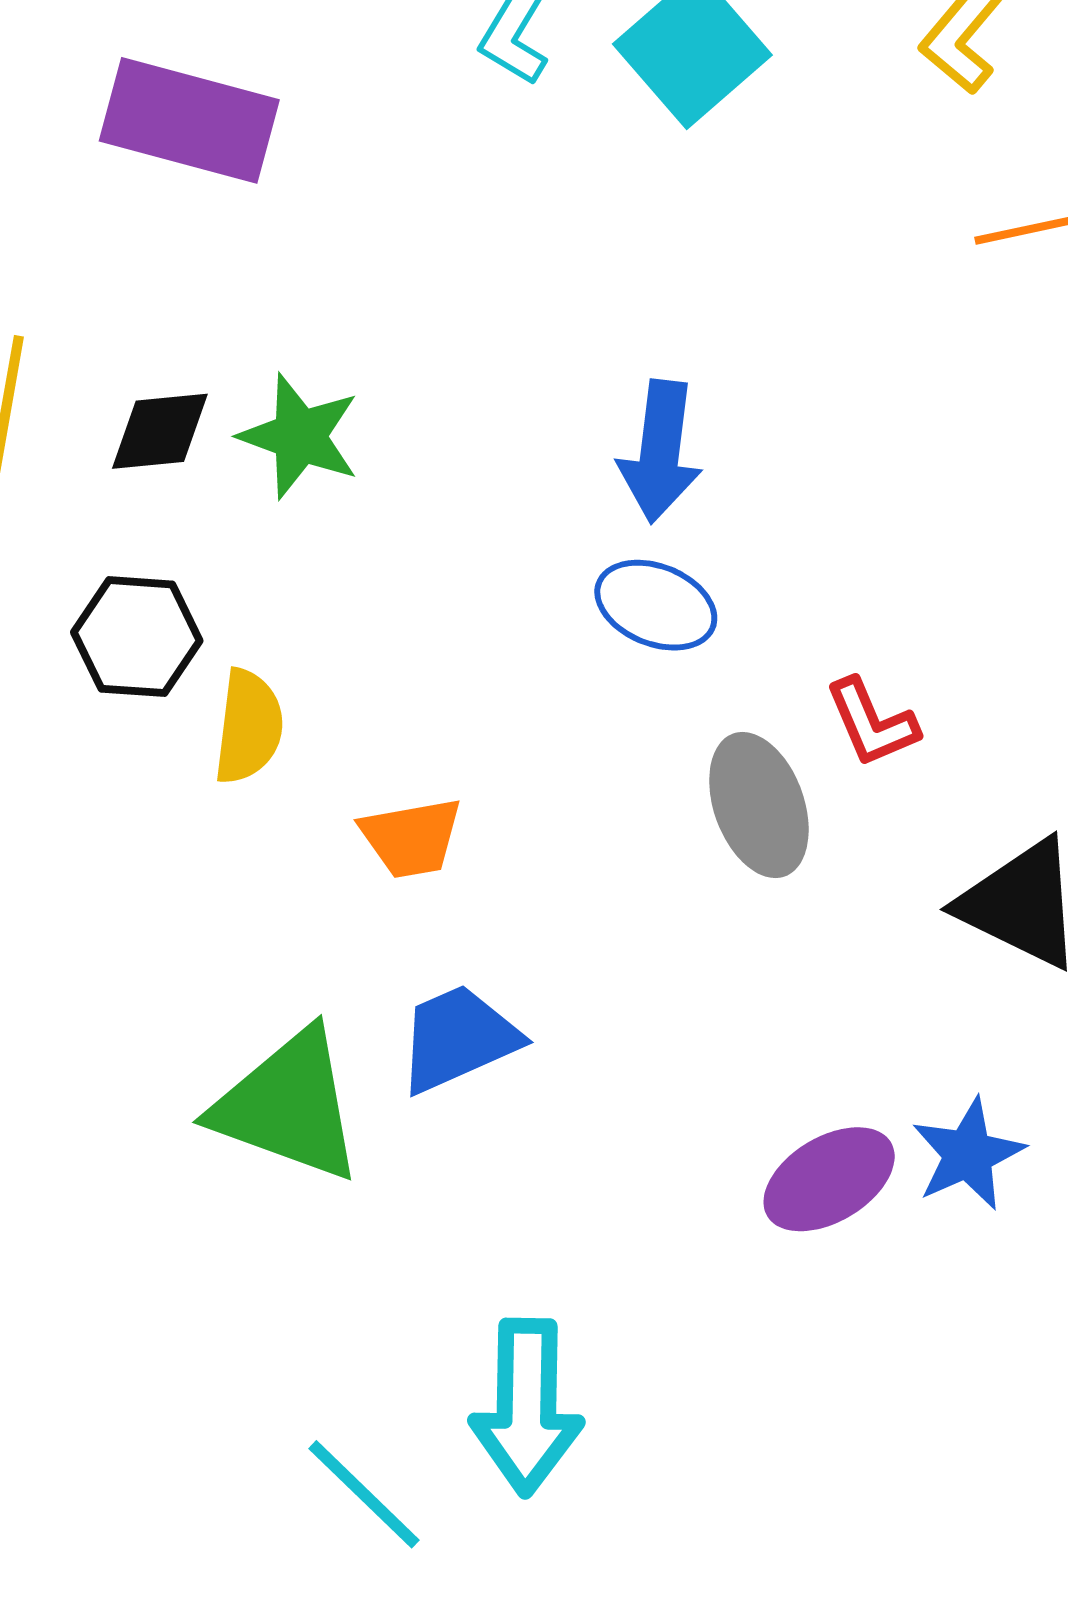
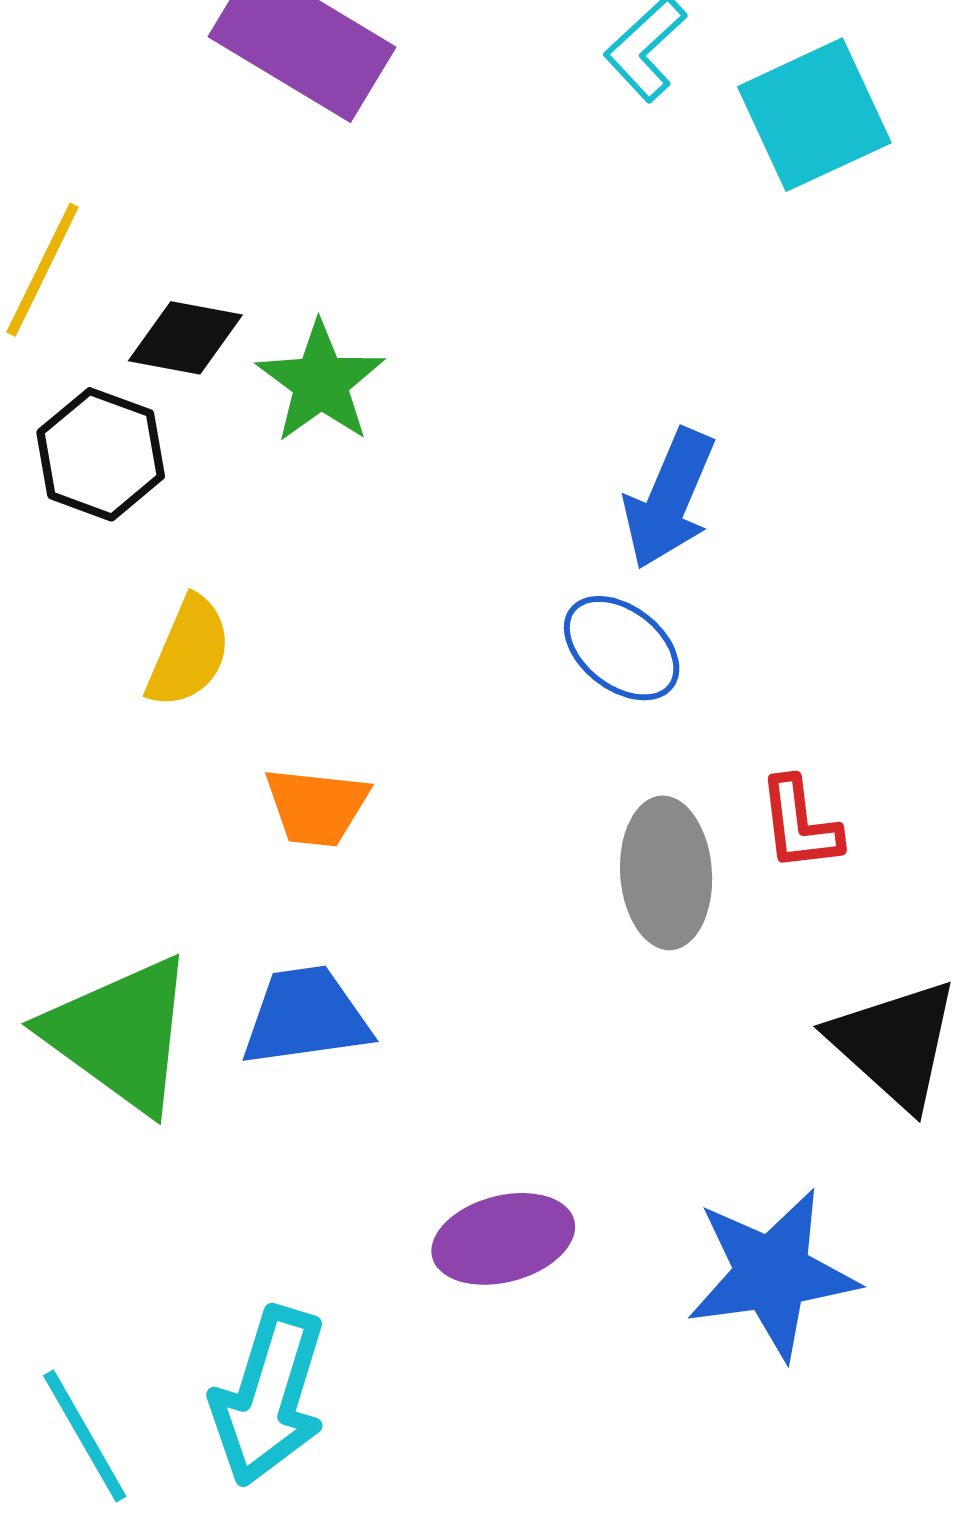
black hexagon: (137, 637) -> (101, 454), moved
blue star: (968, 1154) -> (772, 1274), size x1.5
purple ellipse: (829, 1179) -> (503, 1239), moved

